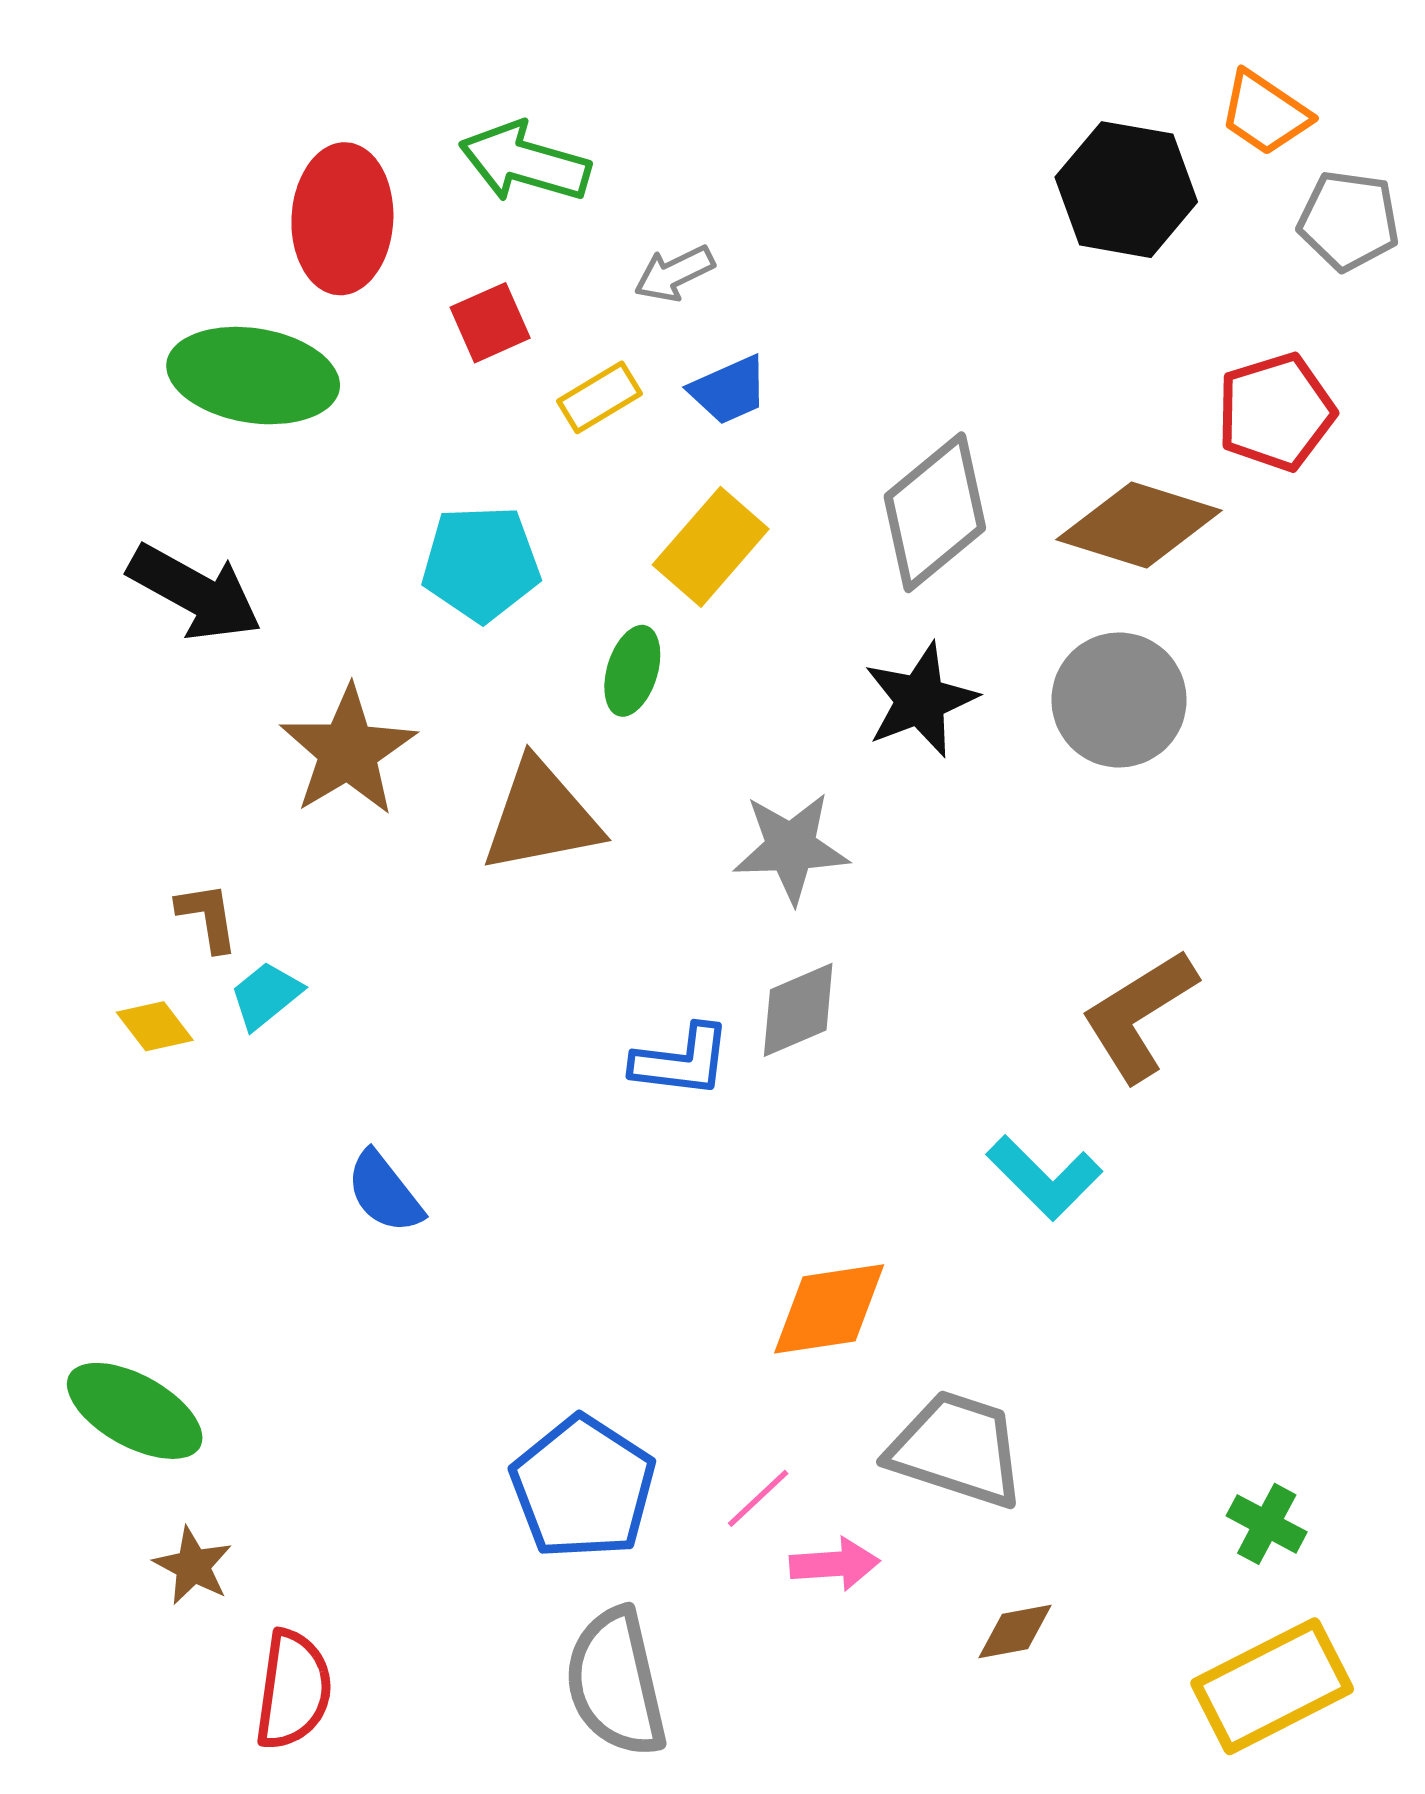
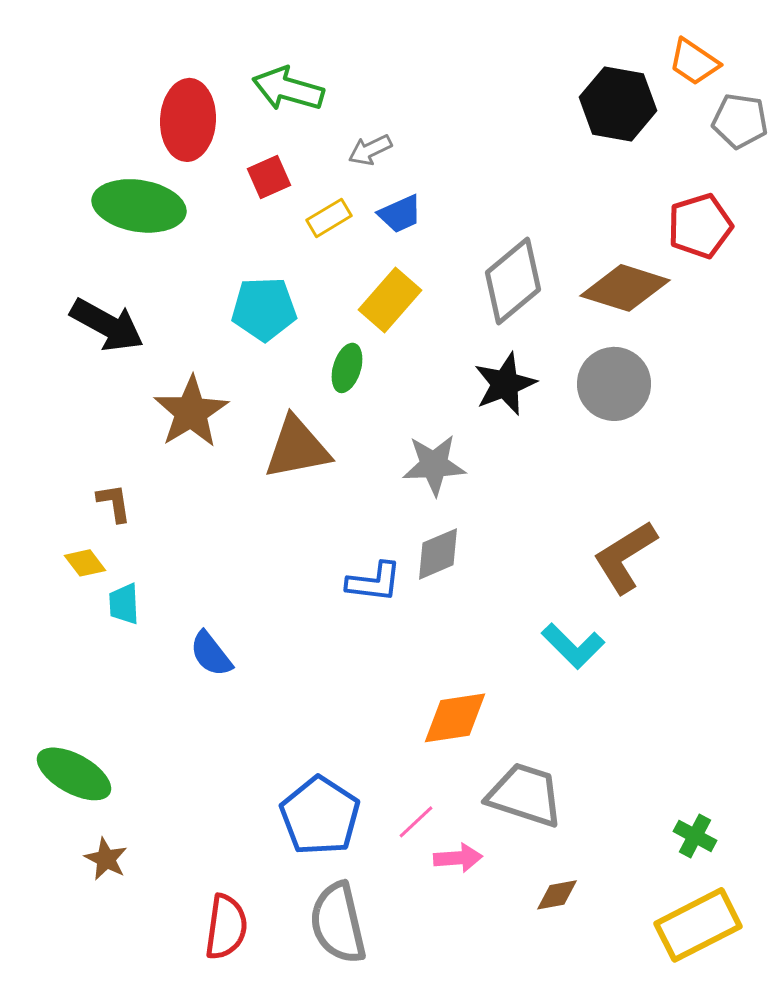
cyan trapezoid: (266, 995) -> (124, 604), moved, turned -54
red semicircle: (293, 1690) -> (226, 927), moved

